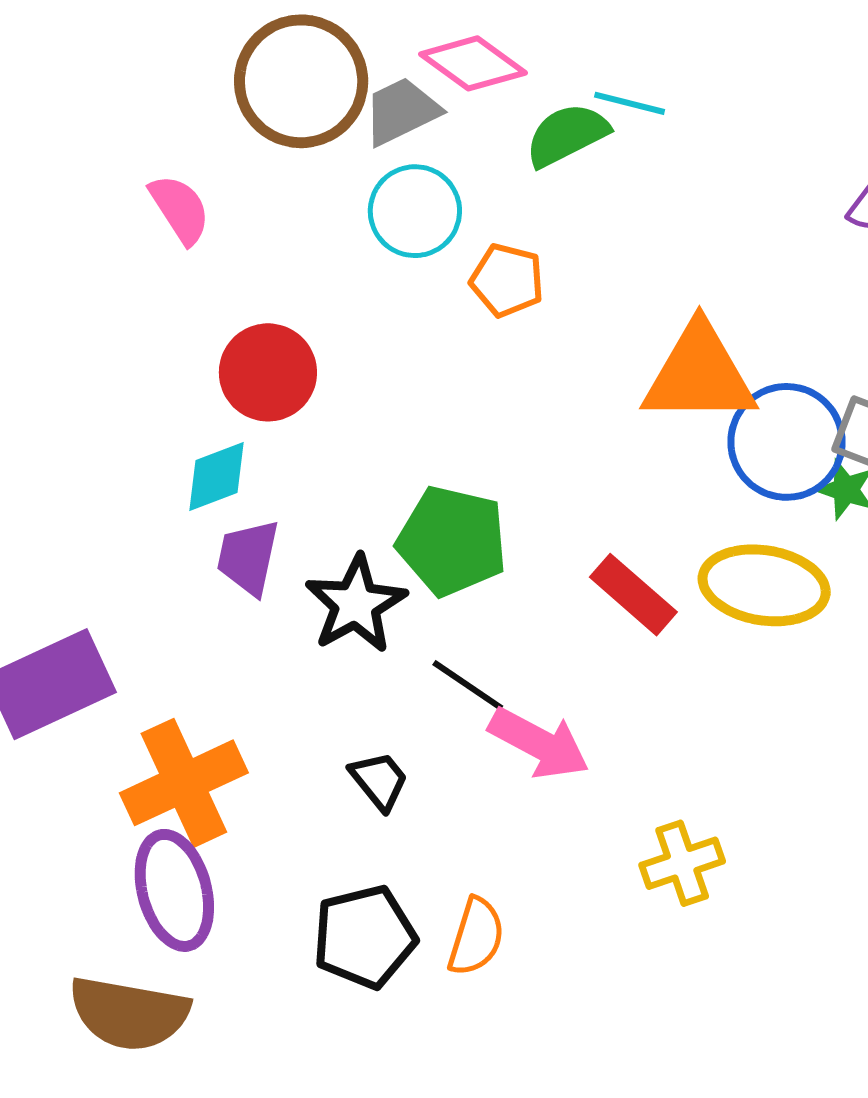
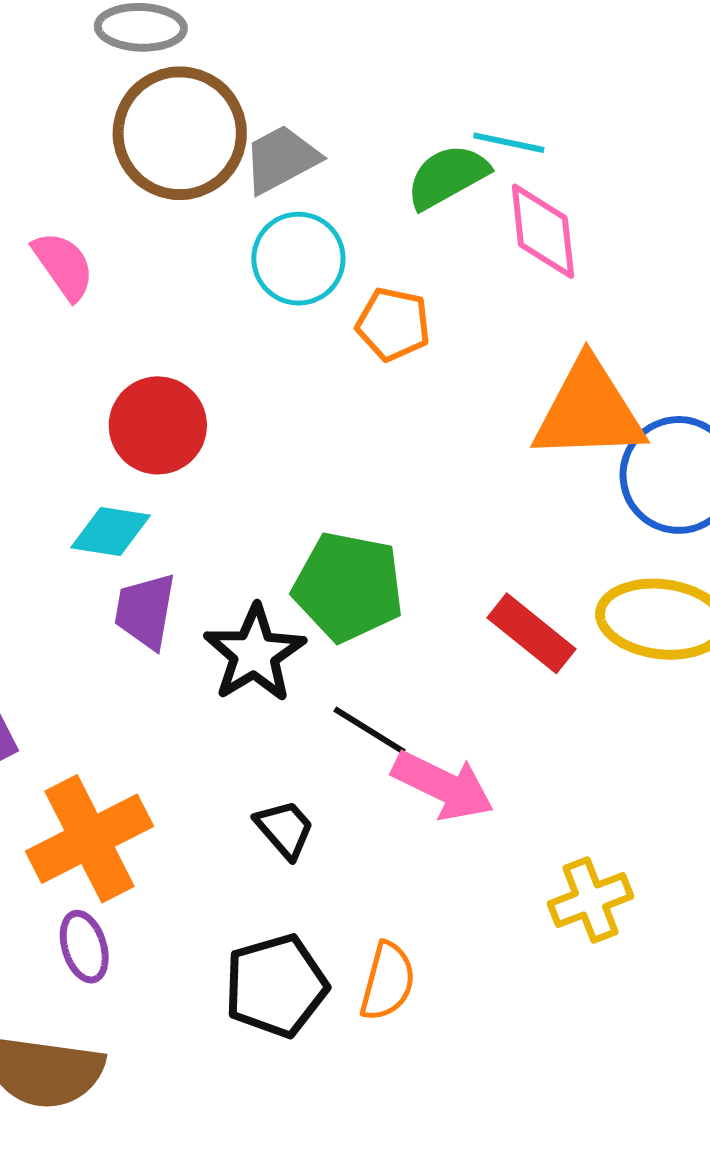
pink diamond: (473, 63) -> (543, 231), moved, turned 50
cyan diamond: (217, 477) -> (110, 531), turned 32
purple ellipse: (174, 890) -> (84, 947), size x0.6

